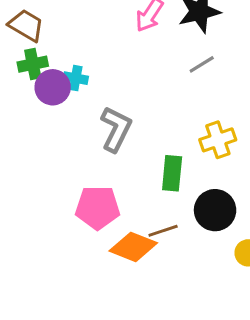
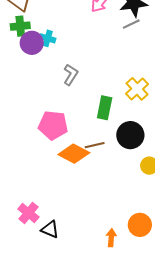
gray line: (202, 64) -> (131, 24), moved
gray L-shape: (116, 129) -> (71, 75), size x0.7
yellow cross: (218, 140) -> (137, 89), turned -30

